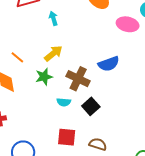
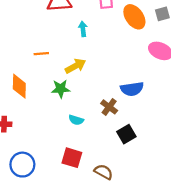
orange line: (17, 57) -> (41, 54), moved, turned -56
brown cross: (78, 79) -> (109, 107), moved, size x0.7
black square: (91, 106) -> (126, 134), moved

